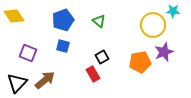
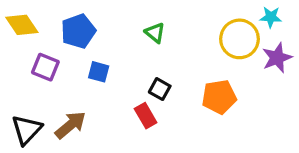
blue pentagon: (63, 20) -> (78, 31), moved
purple star: (164, 52) -> (277, 58), moved
purple square: (28, 53) -> (45, 67), moved
black square: (102, 57) -> (160, 89), turned -32

